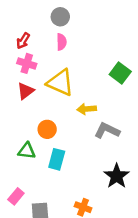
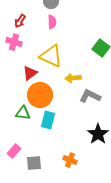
pink cross: (27, 63) -> (14, 42), moved
red triangle: (26, 91) -> (30, 73), moved
orange circle: (47, 129) -> (40, 95), size x1.6

